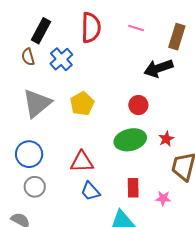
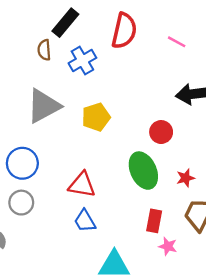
green ellipse: (130, 140) -> (143, 171), turned 68
red rectangle: (133, 188) -> (154, 221), moved

